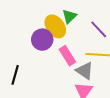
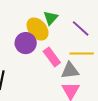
gray triangle: (85, 71) -> (70, 70), turned -36

